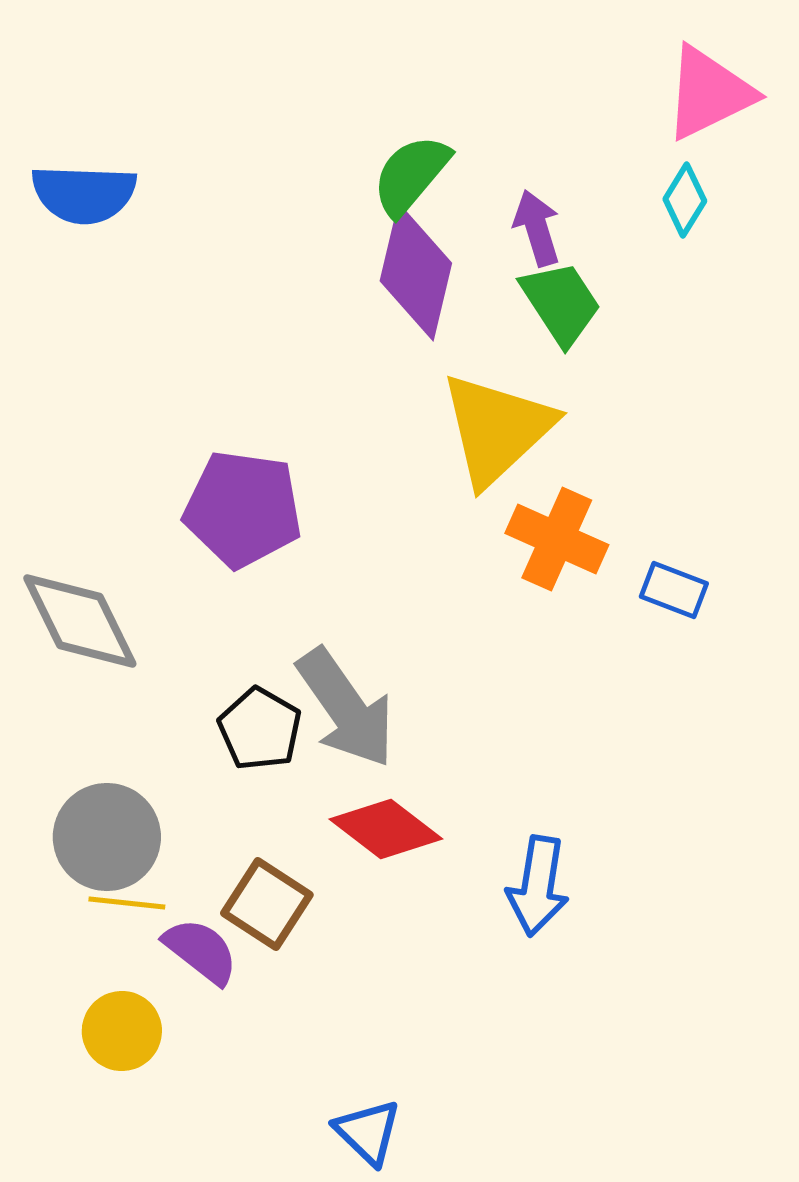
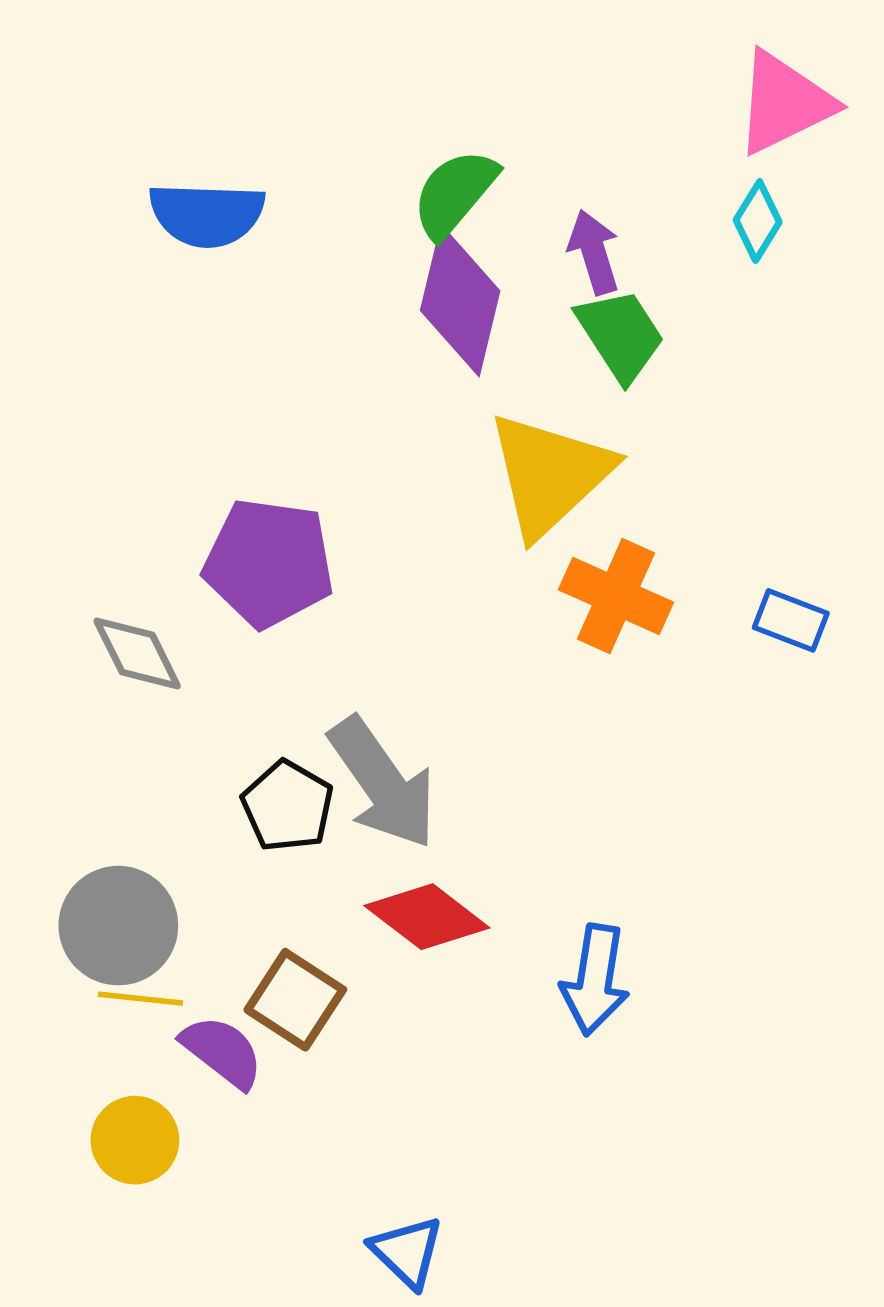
blue semicircle: (84, 194) -> (207, 214), moved
blue rectangle: (674, 590) -> (791, 620), moved
gray diamond: (80, 621) -> (137, 654), moved, size x0.7

